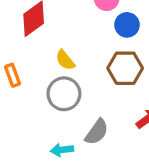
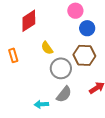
gray circle: (64, 94) -> (61, 68), moved

